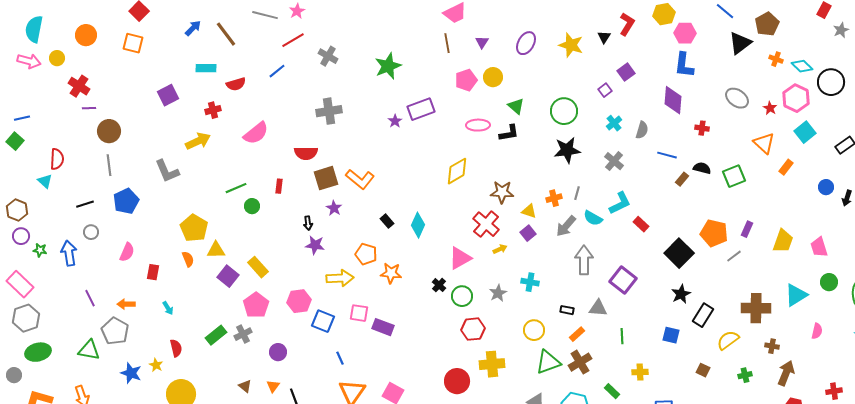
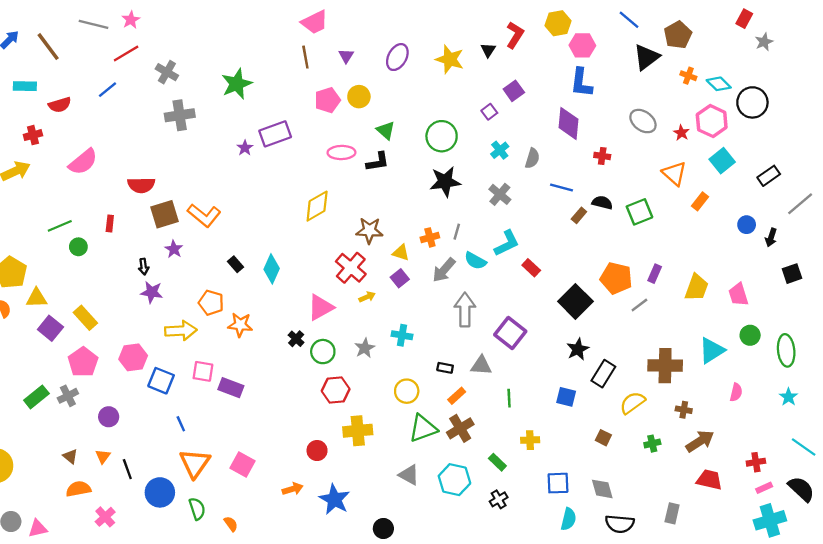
gray cross: (329, 111) -> (180, 115), moved
brown arrow: (786, 373) -> (700, 441), turned 35
red circle: (457, 381) -> (317, 451), size x0.7

